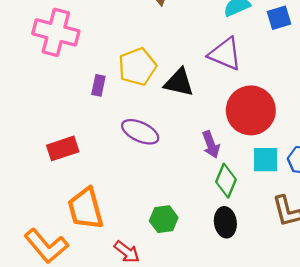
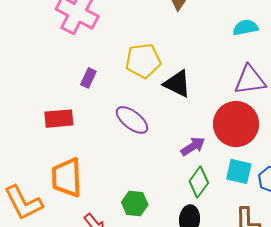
purple triangle: (225, 54) -> (250, 80), moved, turned -44
purple rectangle: (98, 85) -> (88, 78), moved
purple arrow: (211, 145) -> (193, 146), turned -115

